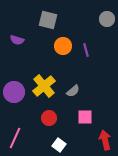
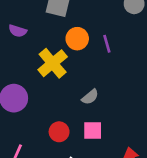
yellow cross: (44, 86) -> (53, 63), moved
pink square: (85, 117) -> (93, 130), moved

